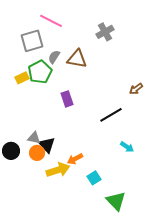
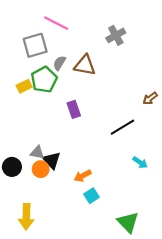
yellow arrow: (58, 170) -> (26, 217), moved, turned 110
cyan square: (94, 178) -> (92, 196), moved

